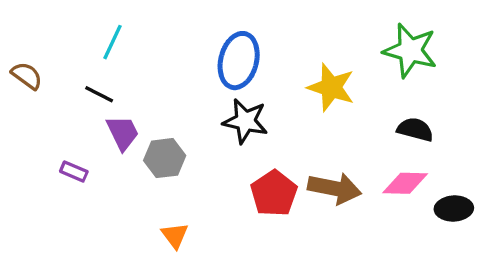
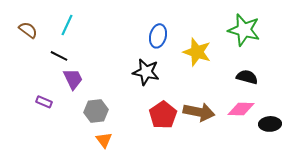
blue ellipse: (239, 61) -> (158, 36), moved, size x0.7
brown semicircle: (27, 76) -> (28, 30), moved
gray hexagon: (165, 158) -> (96, 111), moved

